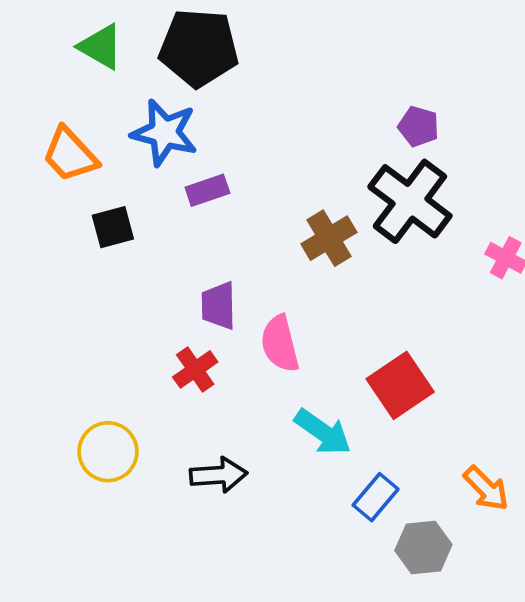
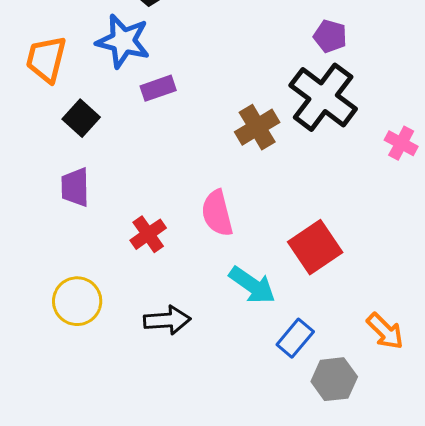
orange trapezoid: (70, 155) -> (46, 59), turned 57
black square: (113, 227) -> (81, 118), turned -33
purple trapezoid: (218, 306) -> (75, 187), moved

